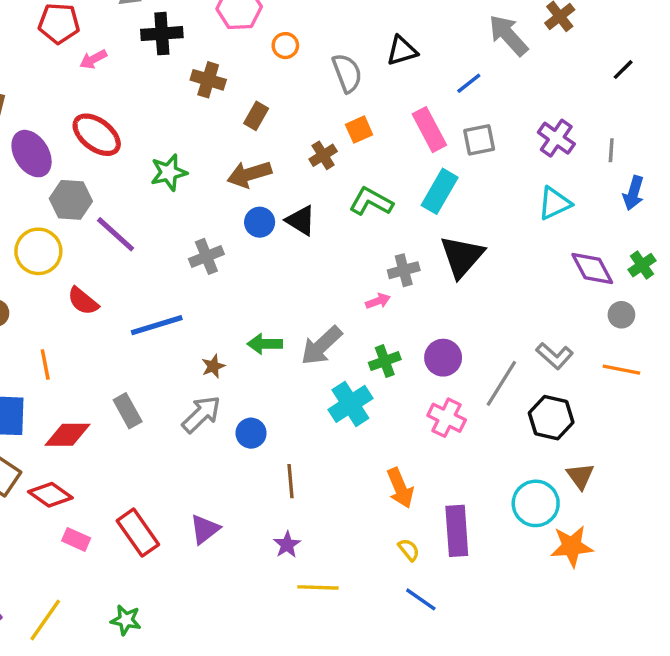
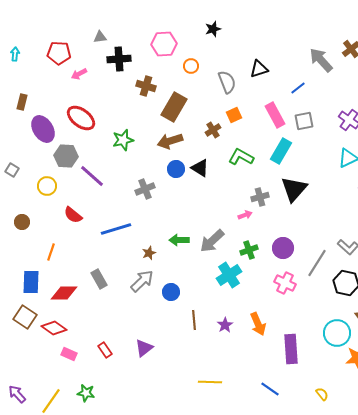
brown rectangle: (256, 116) -> (174, 107), size x1.8
yellow circle: (38, 251) -> (47, 186), size x0.7
orange line: (45, 365) -> (51, 252), turned 30
red rectangle: (138, 533) -> (105, 350), size x0.6
purple star: (287, 545) -> (225, 325), moved
yellow semicircle: (409, 550) -> (322, 394), moved
green star: (126, 620) -> (86, 393), moved

